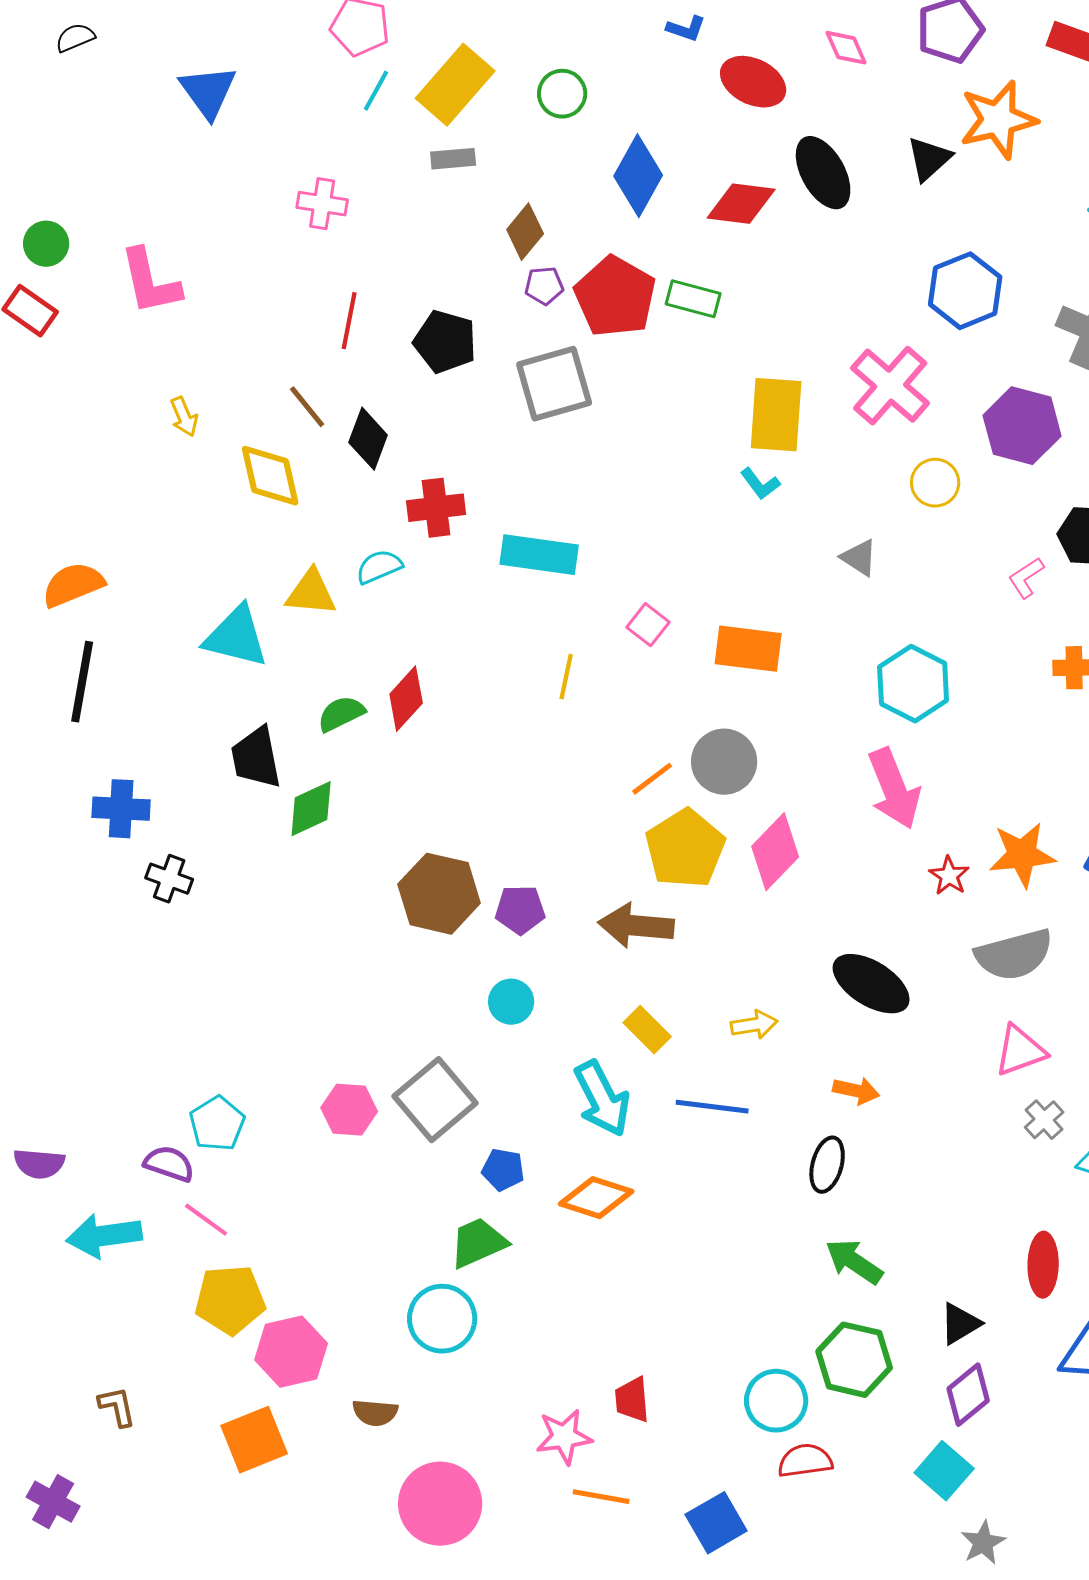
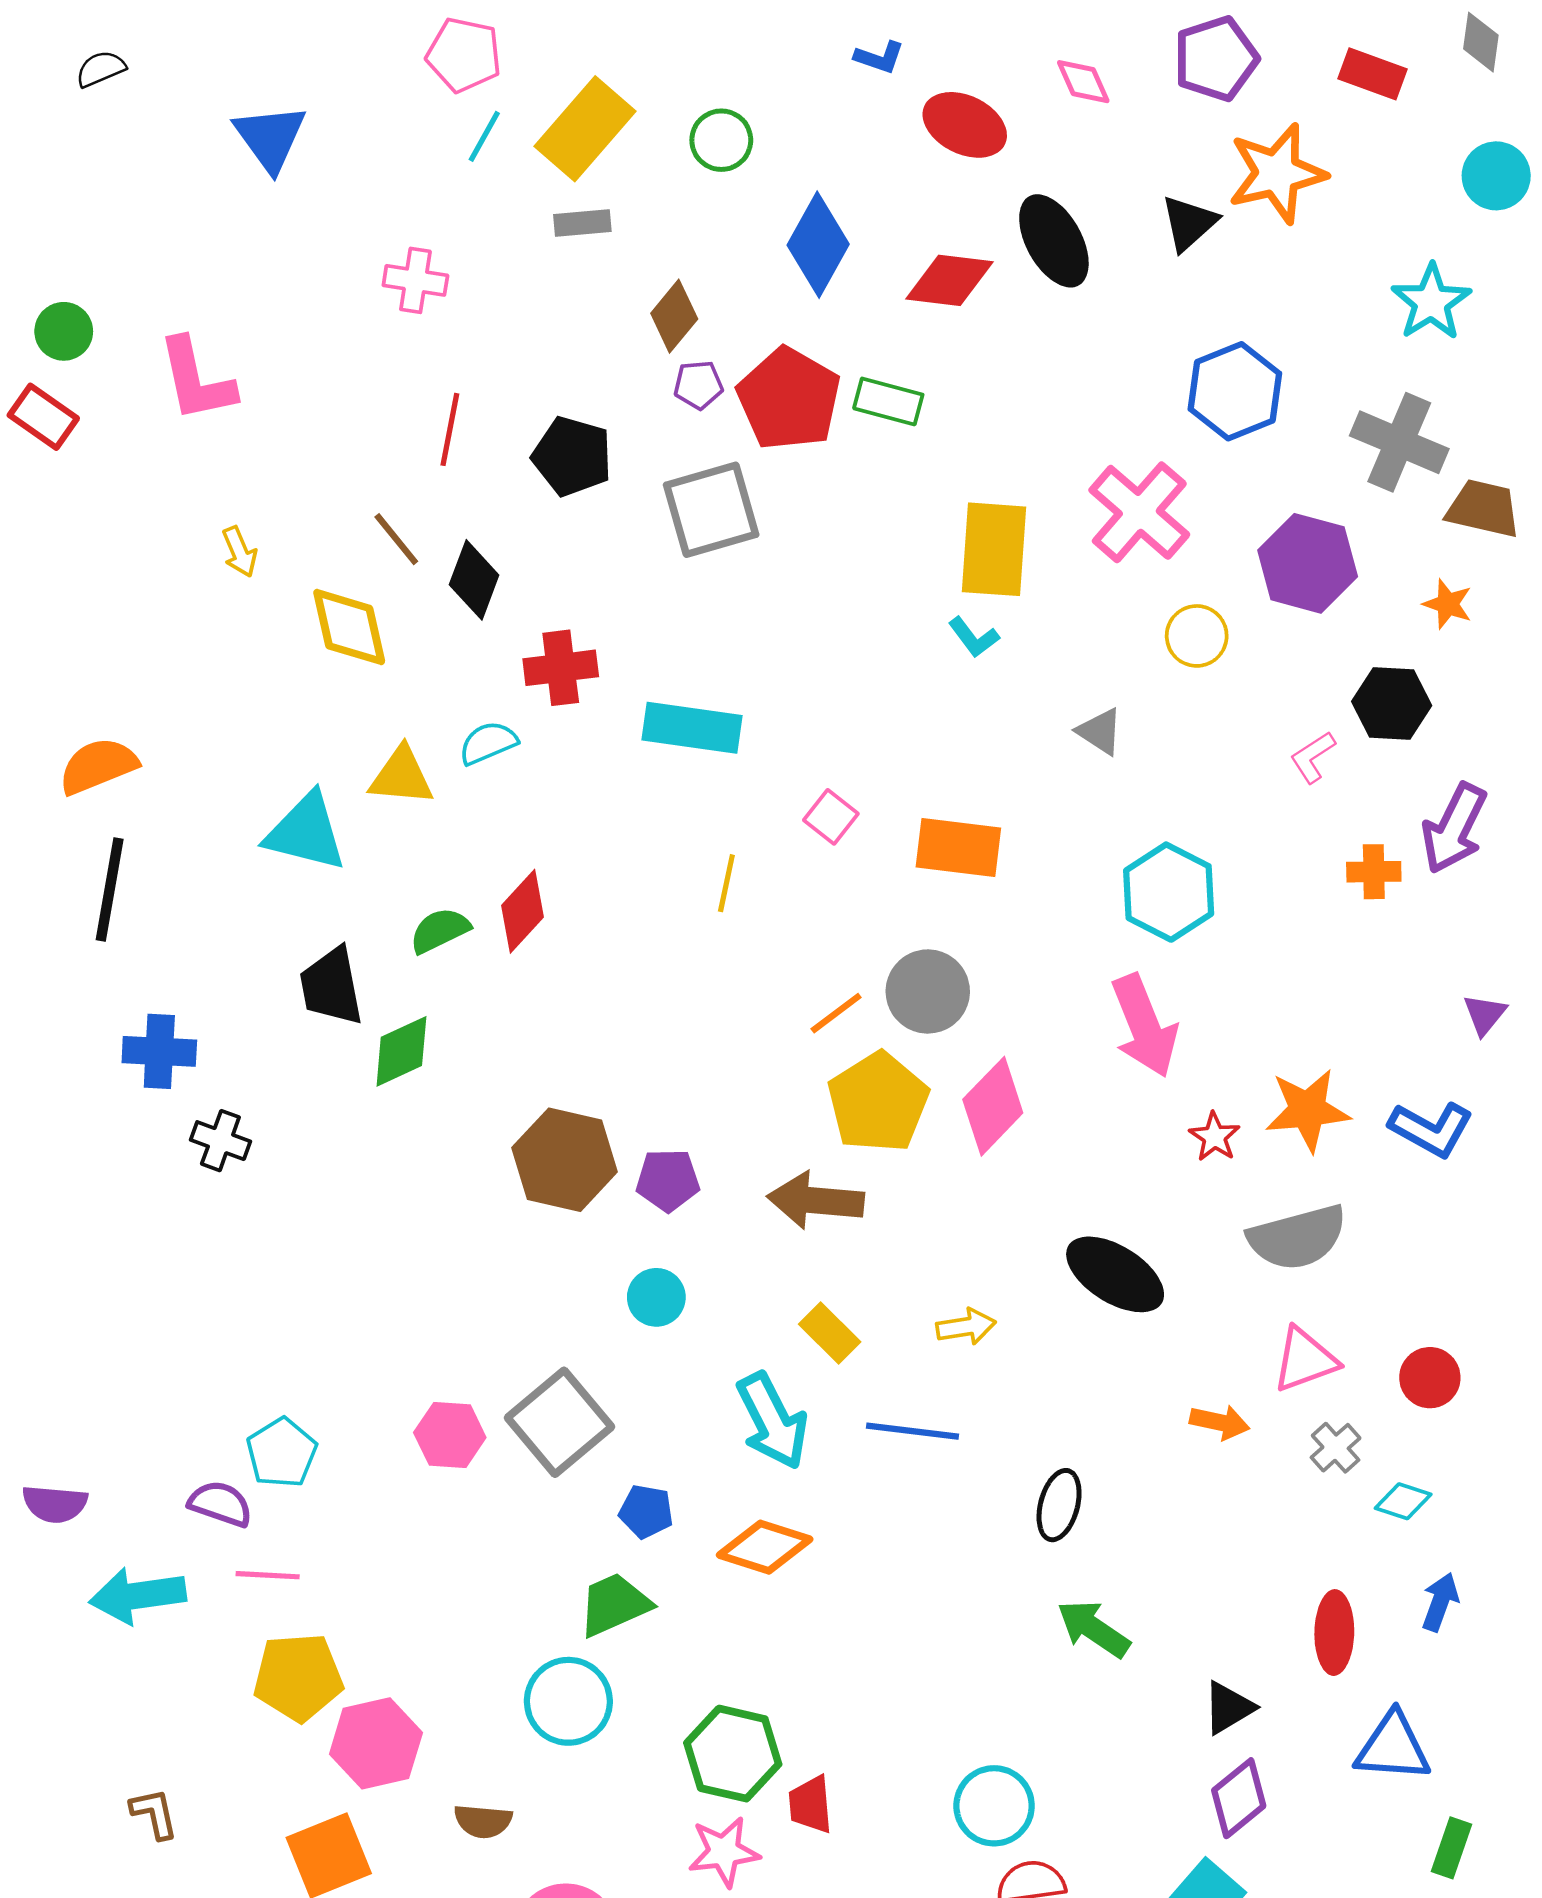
orange arrow: (856, 1091) -> (1220, 1422), moved
pink line: (206, 1220) -> (268, 1575), turned -33
green hexagon: (854, 1360) -> (733, 1754), moved

